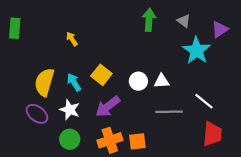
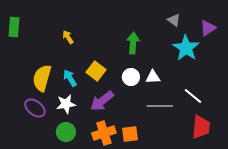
green arrow: (149, 20) -> (133, 43), moved
white star: (70, 110) -> (66, 104), turned -30

